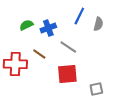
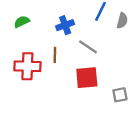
green semicircle: (26, 25) -> (22, 22), moved
brown line: (39, 54) -> (55, 55), turned 56

